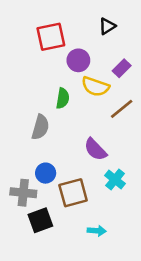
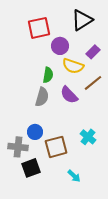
black triangle: (107, 26) -> (82, 20), size x1.6
gray semicircle: (40, 127) -> (42, 97), moved
purple semicircle: (95, 149) -> (69, 95), moved
cyan arrow: (97, 231) -> (74, 176), turned 40

